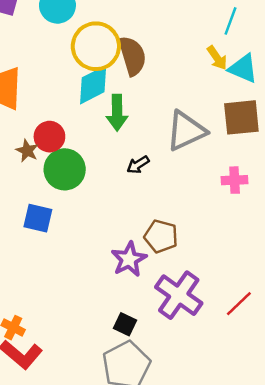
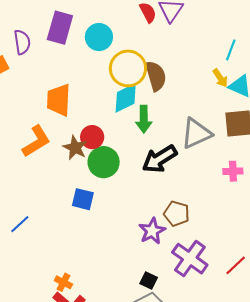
brown star: (27, 151) -> (75, 148), size x1.4
black arrow: (138, 165) -> (159, 159), size x2.0

